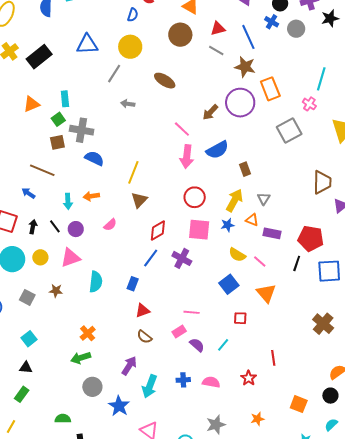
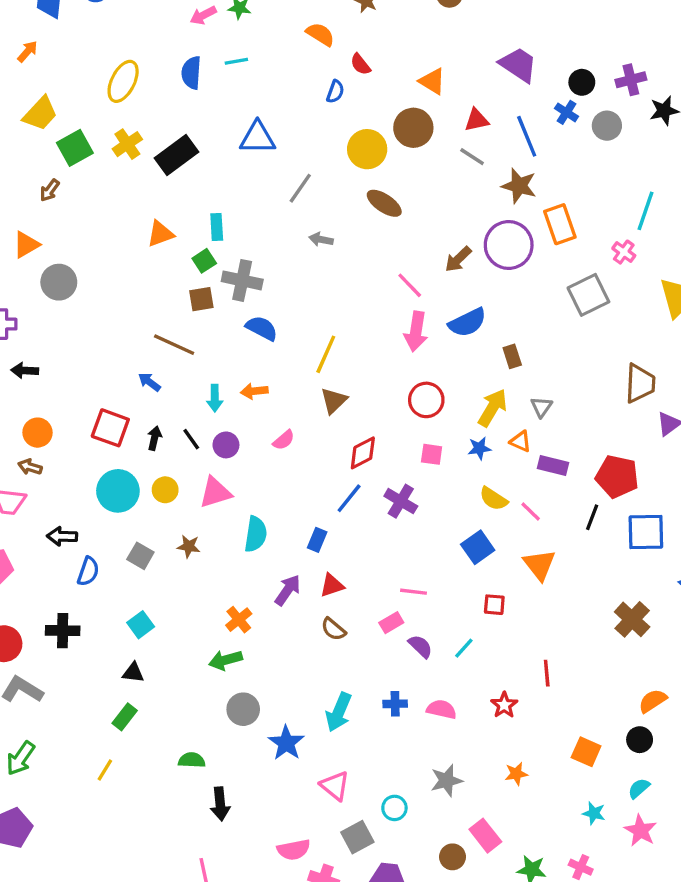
yellow circle: (130, 47) -> (367, 149), moved
pink square: (199, 230) -> (432, 454), size x0.6
purple arrow: (129, 366) -> (288, 590), moved

